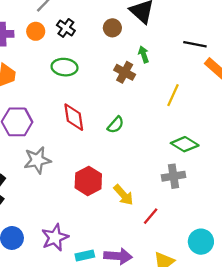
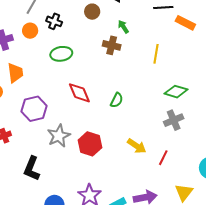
green semicircle: (116, 125) -> (117, 100), moved
red hexagon: (88, 181) -> (90, 144), moved

